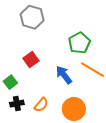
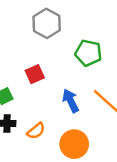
green pentagon: (79, 43) -> (88, 53), moved, turned 30

